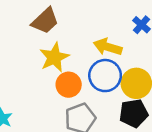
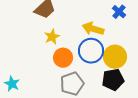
yellow star: (54, 57) -> (52, 37), size x0.7

